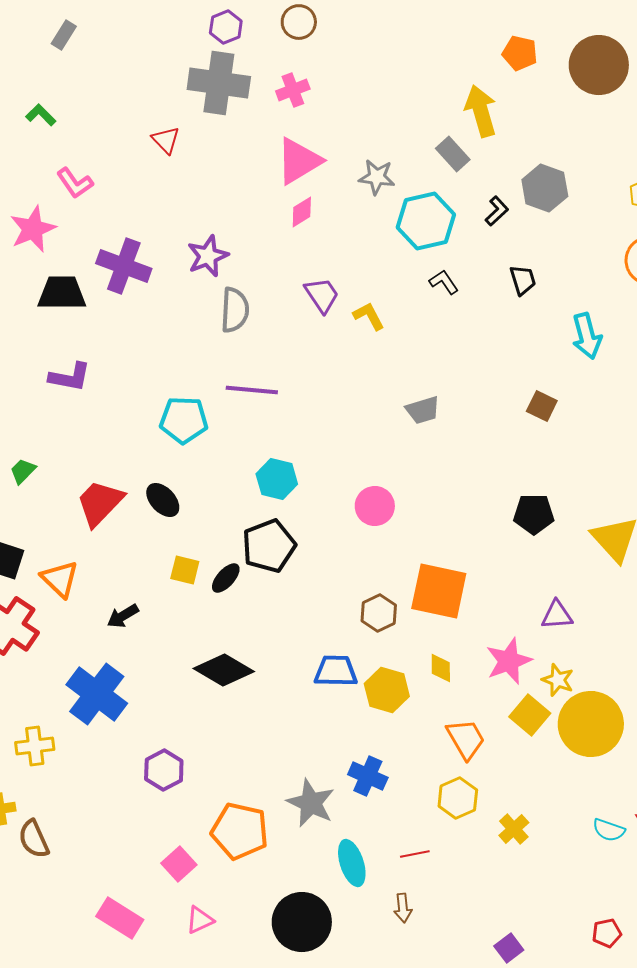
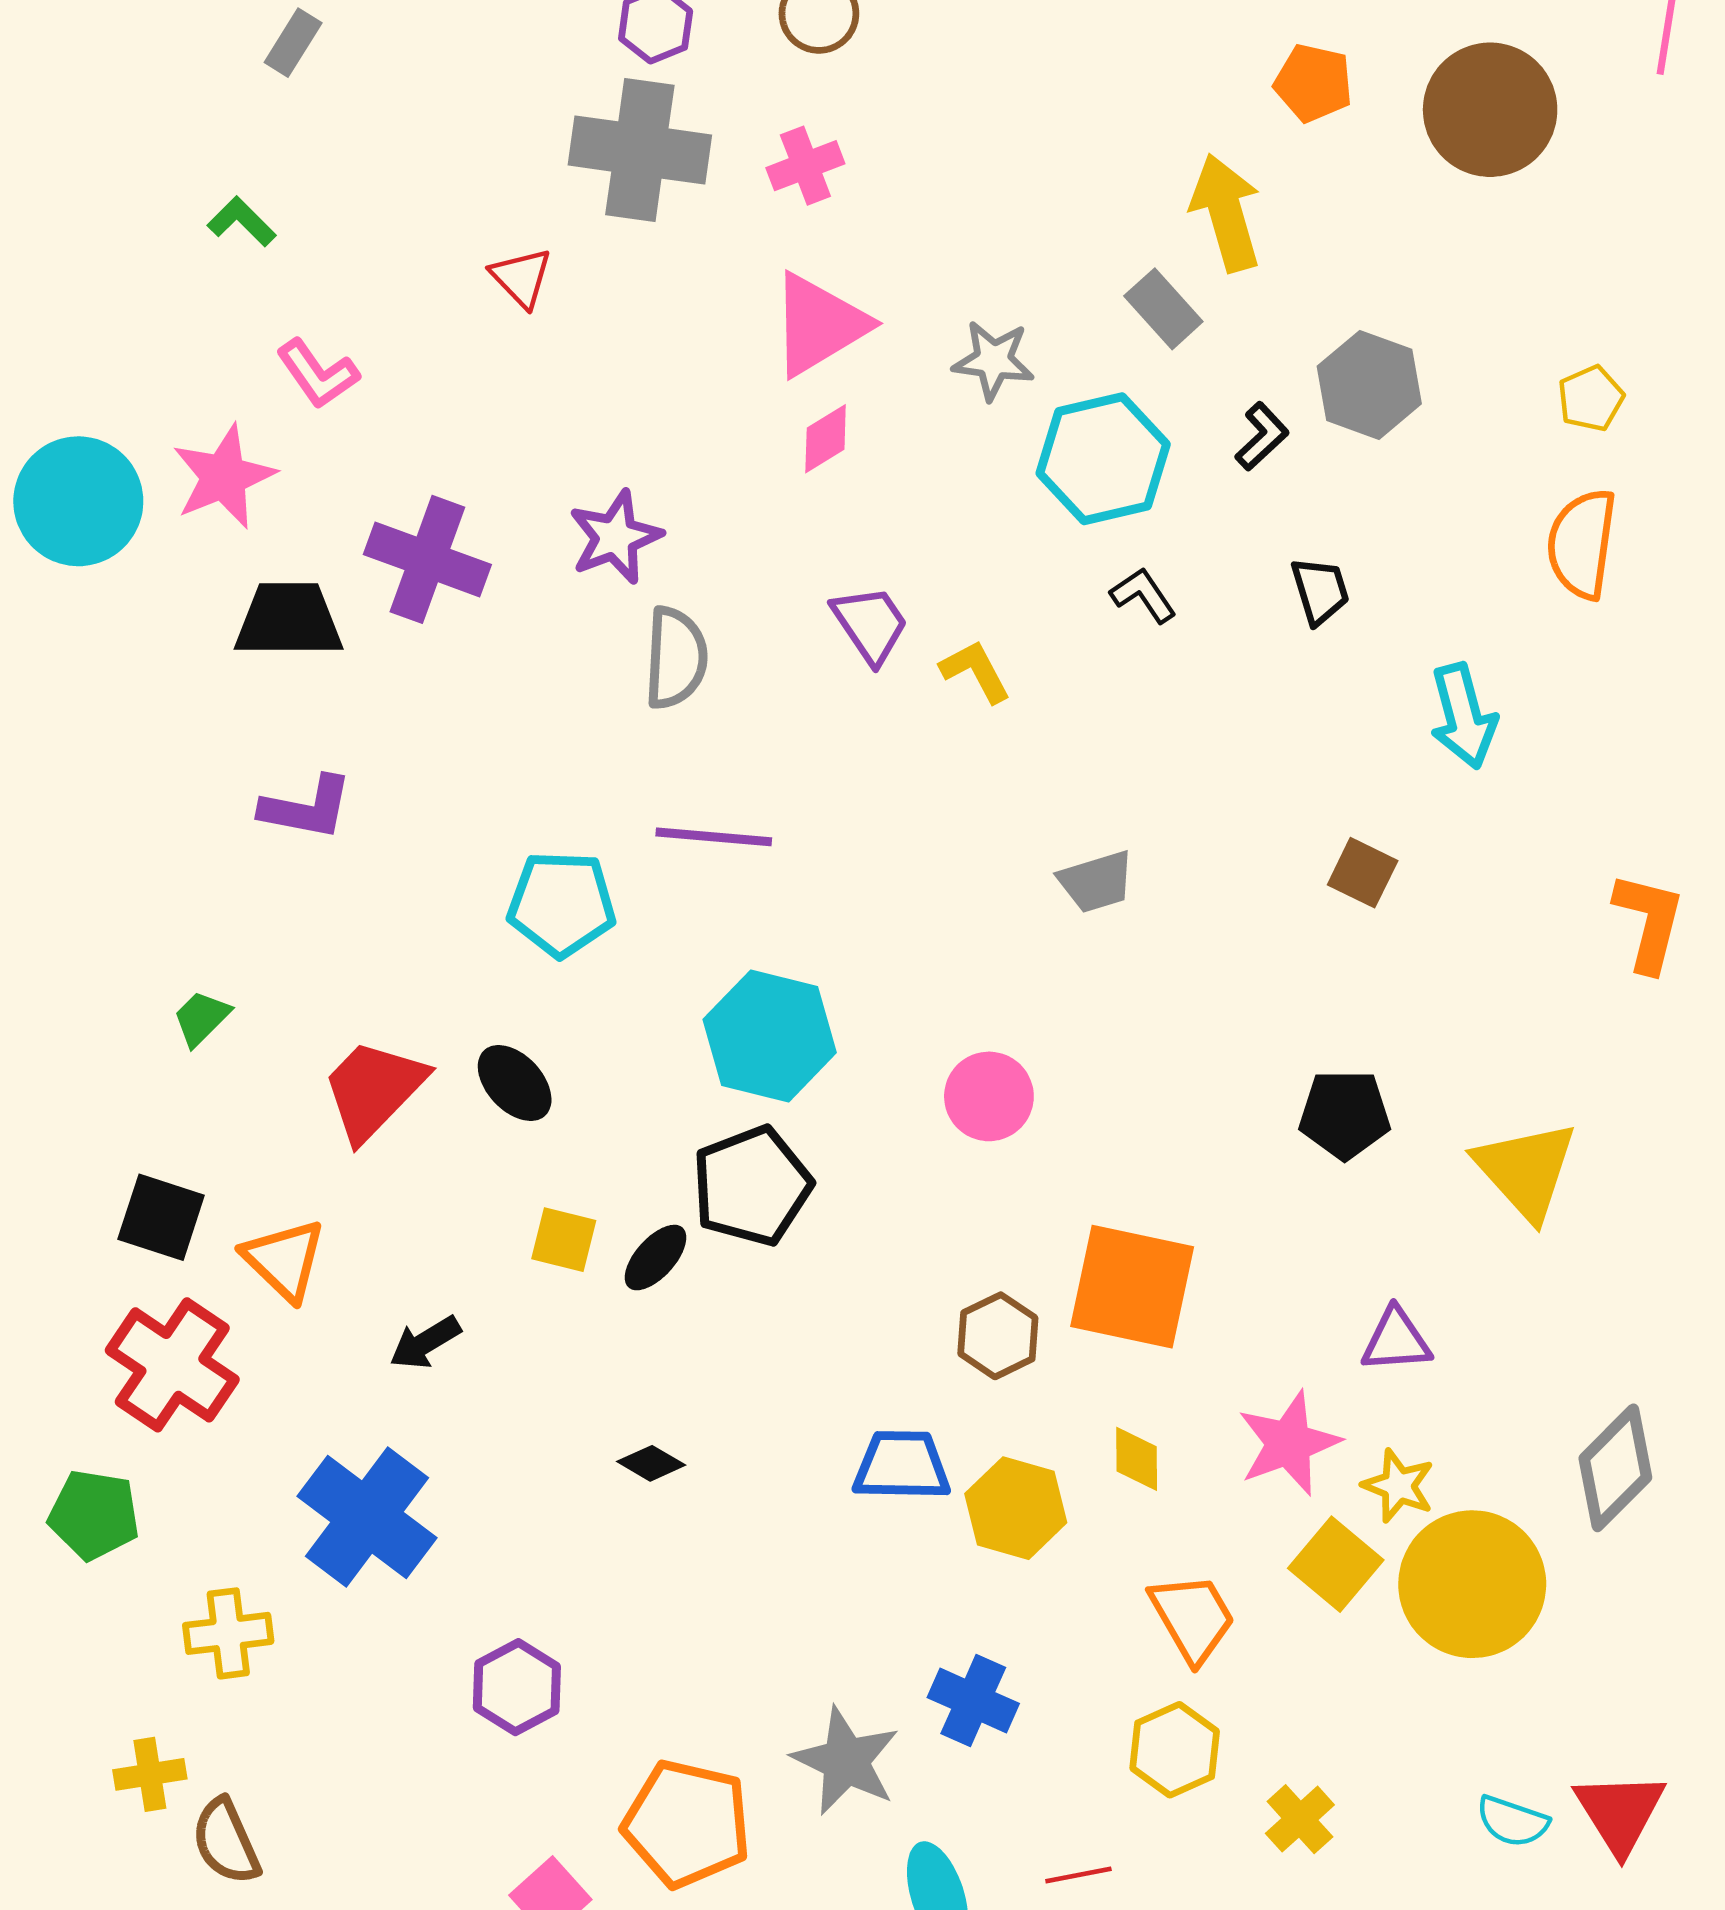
cyan hexagon: (277, 479) -> (770, 1036), size x1.4
black diamond: (224, 670) -> (651, 1463), size x0.5

